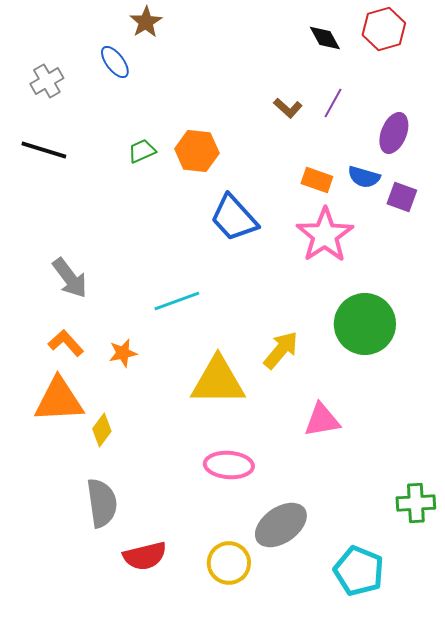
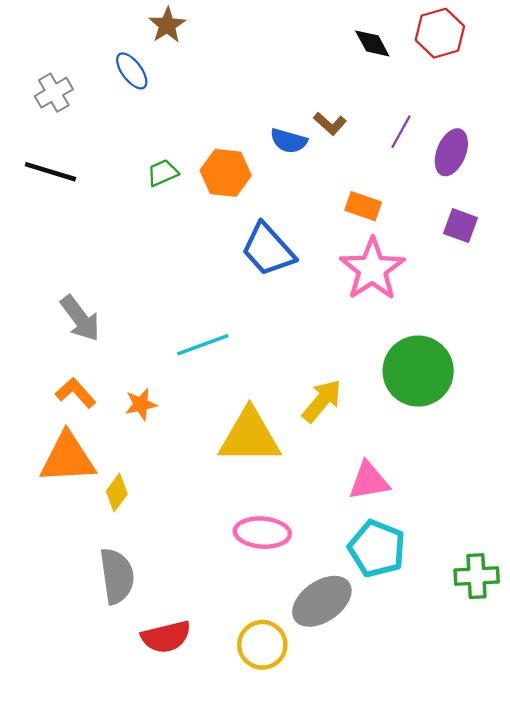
purple line: (333, 103) -> (401, 132), moved
blue semicircle: (364, 177) -> (289, 141), moved
cyan pentagon: (359, 571) -> (377, 549), moved

